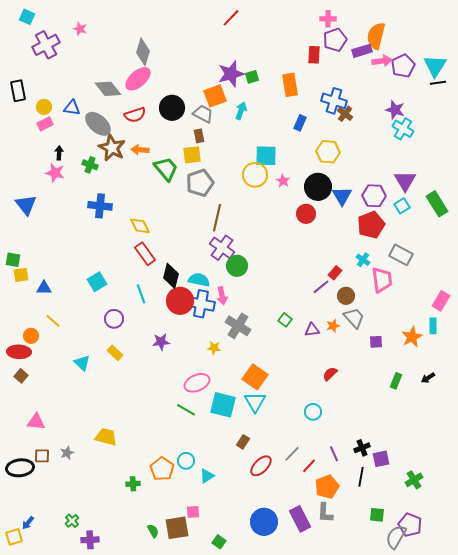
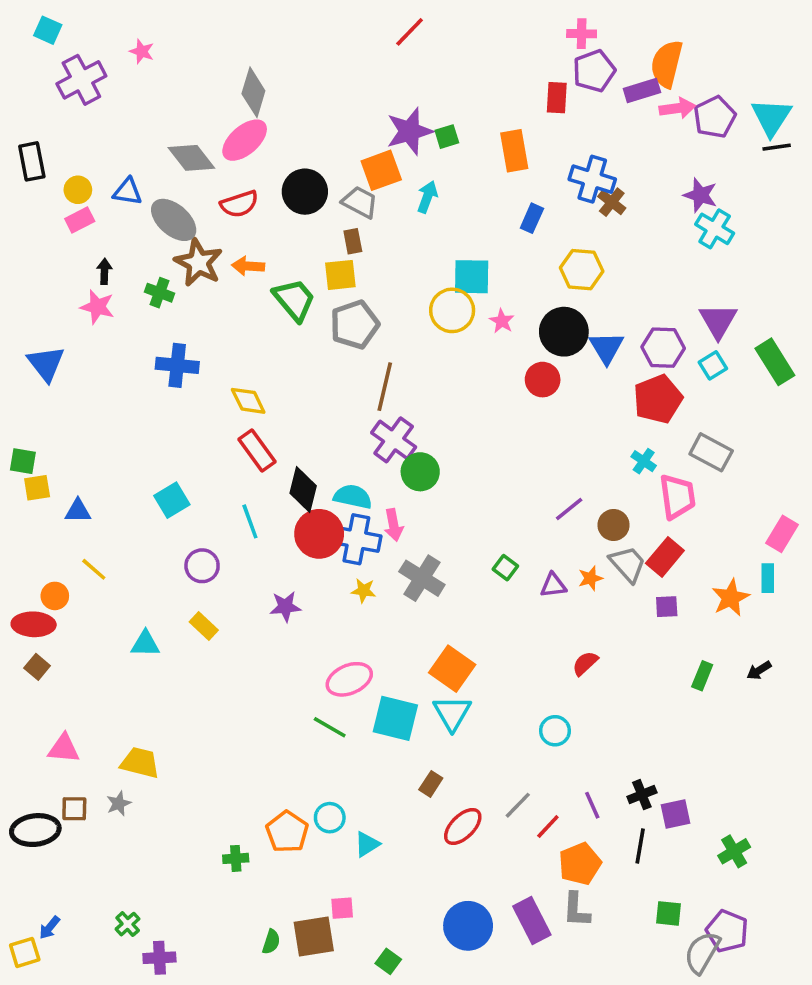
red rectangle: (335, 273) -> (665, 557), moved, size x1.5
yellow star: (214, 348) -> (363, 591), moved
cyan triangle: (82, 363) -> (145, 644), turned -42
yellow trapezoid: (106, 437) -> (140, 763), moved
green semicircle: (153, 531) -> (271, 942), turned 48

